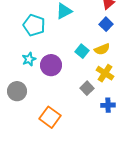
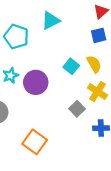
blue square: (106, 24) -> (99, 35), turned 32
yellow semicircle: (102, 49) -> (94, 64), turned -98

